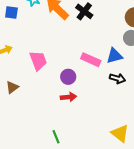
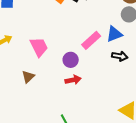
pink rectangle: (91, 60) -> (91, 40), turned -60
brown triangle: (12, 87) -> (28, 77), moved

